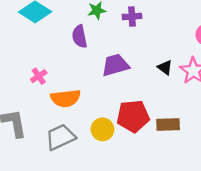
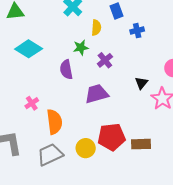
purple cross: (132, 16) -> (105, 60), moved, turned -35
black triangle: (165, 67) -> (141, 83), moved, turned 32
orange semicircle: (66, 98) -> (54, 122), turned -90

